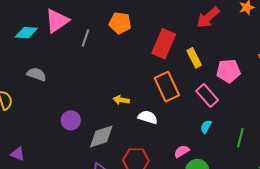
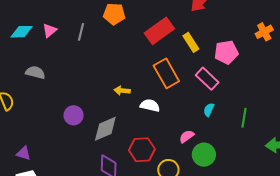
pink triangle: (57, 21) -> (50, 30), moved, size x0.6
red rectangle: (164, 44) -> (159, 31), turned 36

